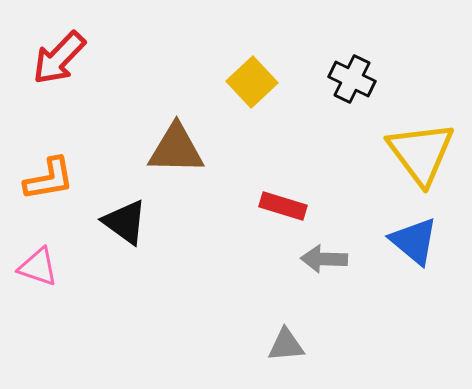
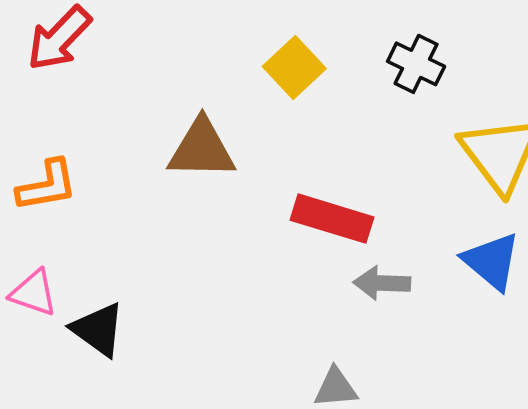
red rectangle: (283, 206) -> (332, 219), size x1.4
black triangle: (125, 222) -> (98, 329), moved

